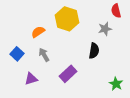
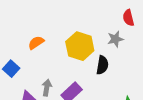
yellow hexagon: (67, 19) -> (80, 46), moved
gray arrow: (44, 55) -> (47, 88), moved, turned 40

